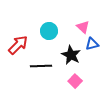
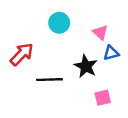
cyan circle: (49, 31) -> (59, 23), moved
pink square: (75, 81) -> (103, 98), moved, turned 32

